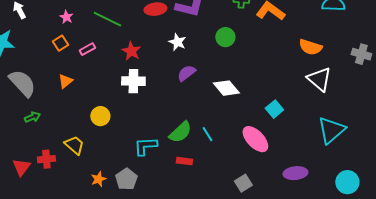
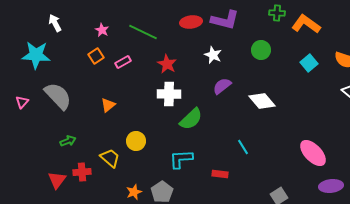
orange triangle: (65, 81) -> (108, 105), moved
cyan square: (274, 109) -> (309, 63), moved
yellow circle: (100, 116) -> (136, 141), moved
green arrow: (32, 117) -> (68, 141), moved
green semicircle: (180, 132) -> (191, 119), moved
pink ellipse: (255, 139) -> (313, 153), moved

